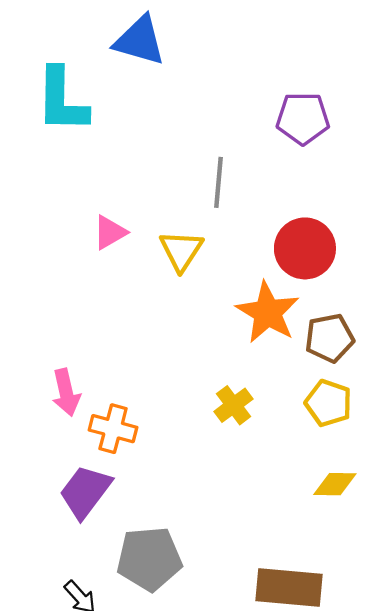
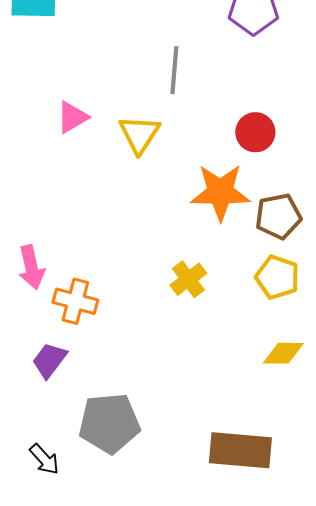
red circle: (305, 248) -> (255, 132), size x0.7
orange star: (268, 312) -> (220, 192), turned -30
purple trapezoid: (85, 492) -> (49, 360), size x0.7

